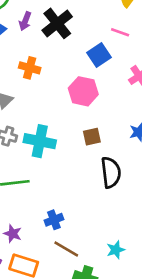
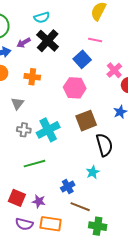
purple arrow: (25, 21) -> (24, 43), turned 48
brown square: (92, 137) -> (86, 121), size x1.5
cyan cross: (40, 141) -> (48, 130), turned -30
cyan star: (116, 250) -> (93, 172), moved

